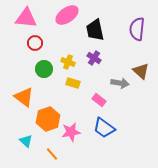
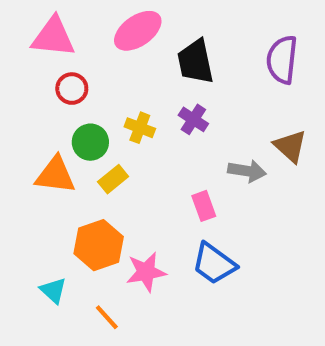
yellow rectangle: (73, 83) -> (113, 179), moved, turned -56
orange triangle: (24, 97) -> (55, 175), moved, turned -30
pink rectangle: (99, 100) -> (204, 206), turned 32

